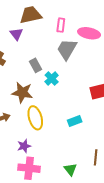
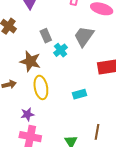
gray trapezoid: (67, 49) -> (84, 36), moved

